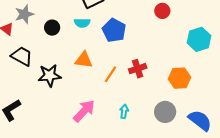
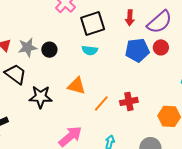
gray star: (24, 14) -> (28, 47), moved
cyan semicircle: (82, 23) -> (90, 50), moved
blue pentagon: (114, 30) -> (137, 50), moved, turned 30

